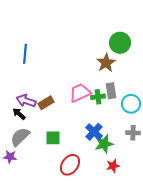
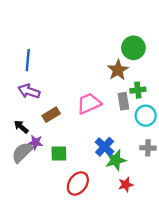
green cross: (98, 97) -> (138, 90), moved
purple arrow: (26, 101) -> (29, 91), moved
purple star: (10, 157) -> (36, 142), moved

